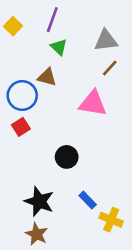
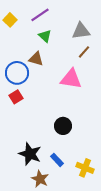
purple line: (52, 20) -> (40, 15), turned 36
black circle: (67, 157) -> (63, 126), moved
blue rectangle: (88, 200) -> (57, 160), moved
brown star: (37, 234) -> (40, 179), moved

